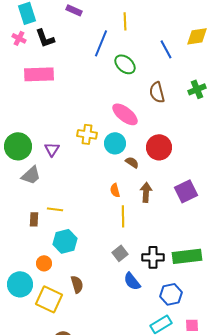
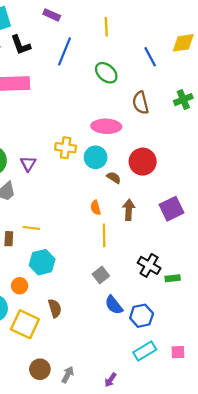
blue line: (101, 43) -> (64, 51), moved
pink ellipse: (125, 114) -> (106, 126), turned -36
green rectangle: (187, 256) -> (173, 278), size x0.5
black cross: (153, 257) -> (149, 265), moved, turned 30
blue hexagon: (171, 294) -> (142, 316), moved

